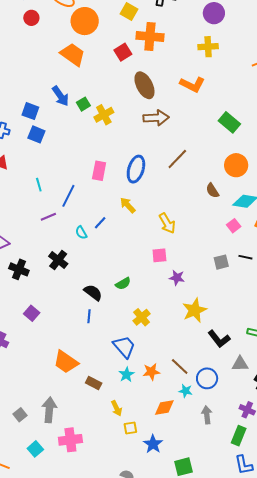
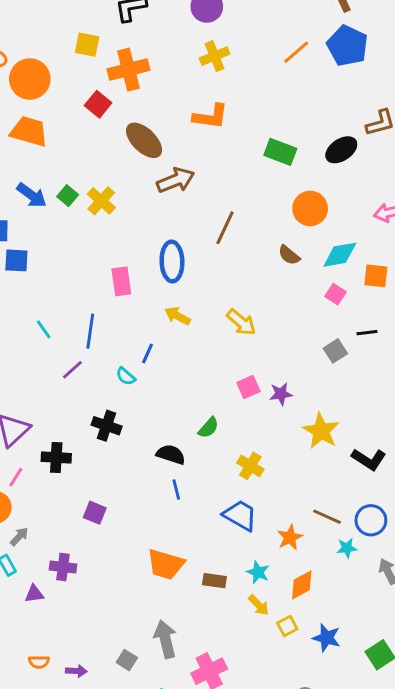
pink square: (159, 255) -> (248, 387), moved
cyan star: (126, 374) -> (258, 572), moved
orange diamond: (164, 407) -> (302, 585), moved

